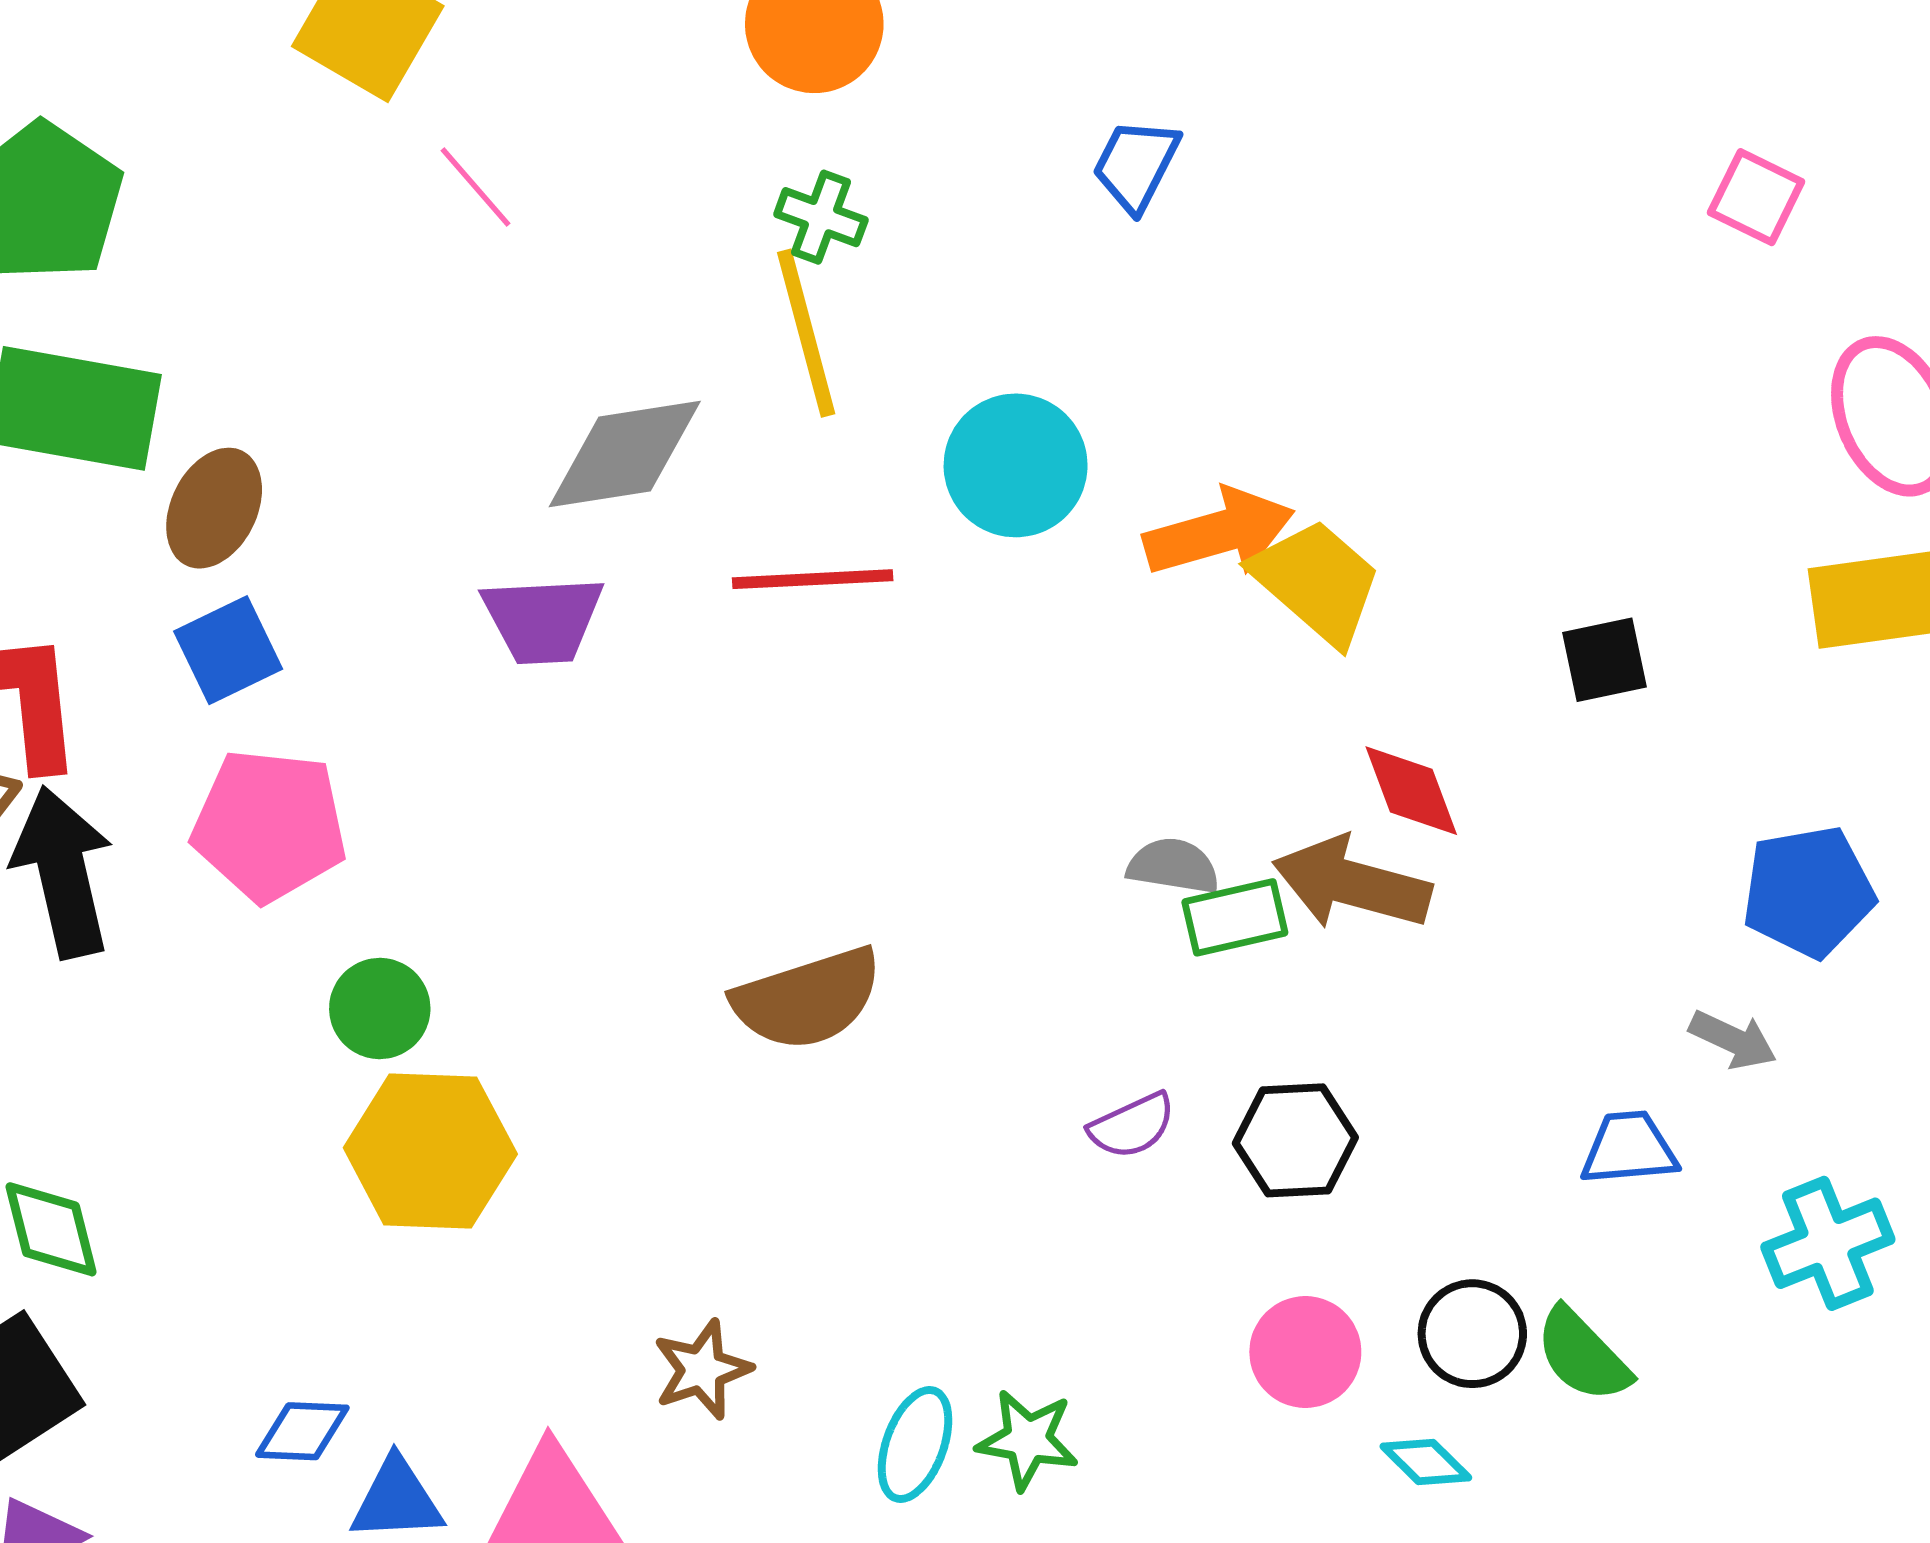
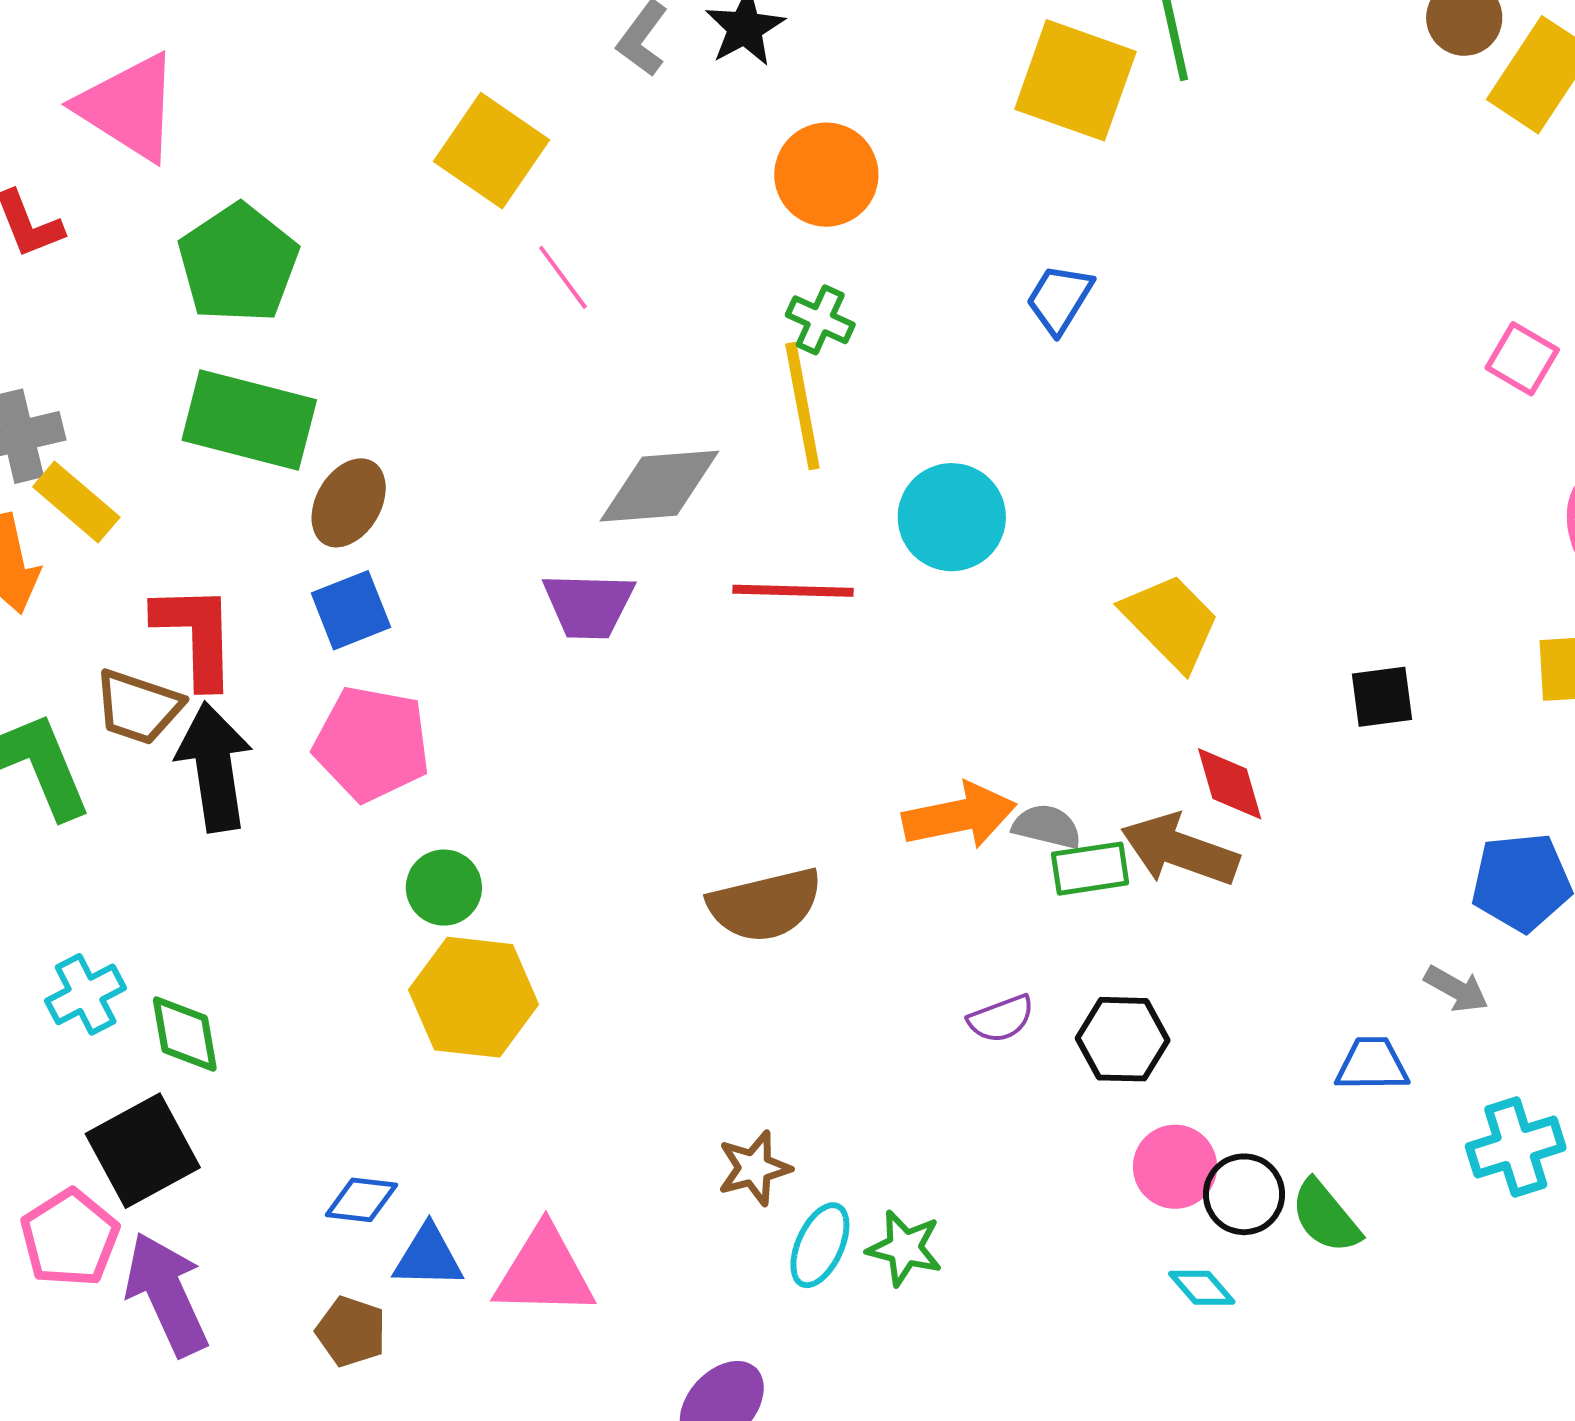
orange arrow: (1219, 533) -> (959, 816), moved
pink circle: (1305, 1352) -> (1175, 1167), moved
brown star: (702, 1370) -> (754, 1168), moved

